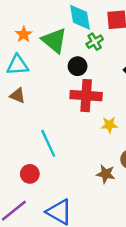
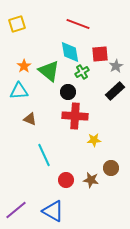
brown triangle: (18, 96) -> (30, 119), moved
red circle: (30, 174) -> (66, 180), moved

